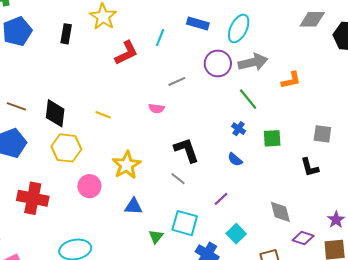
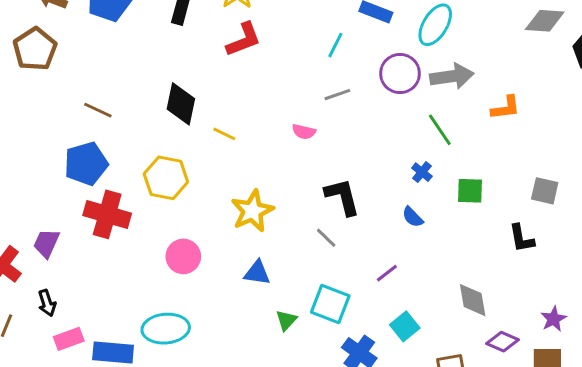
cyan line: (160, 38) -> (335, 45), moved
red L-shape: (126, 53) -> (244, 40), moved
black diamond: (55, 113) -> (181, 104), moved
pink circle: (89, 186) -> (183, 256), moved
red cross: (33, 198) -> (107, 214), moved

